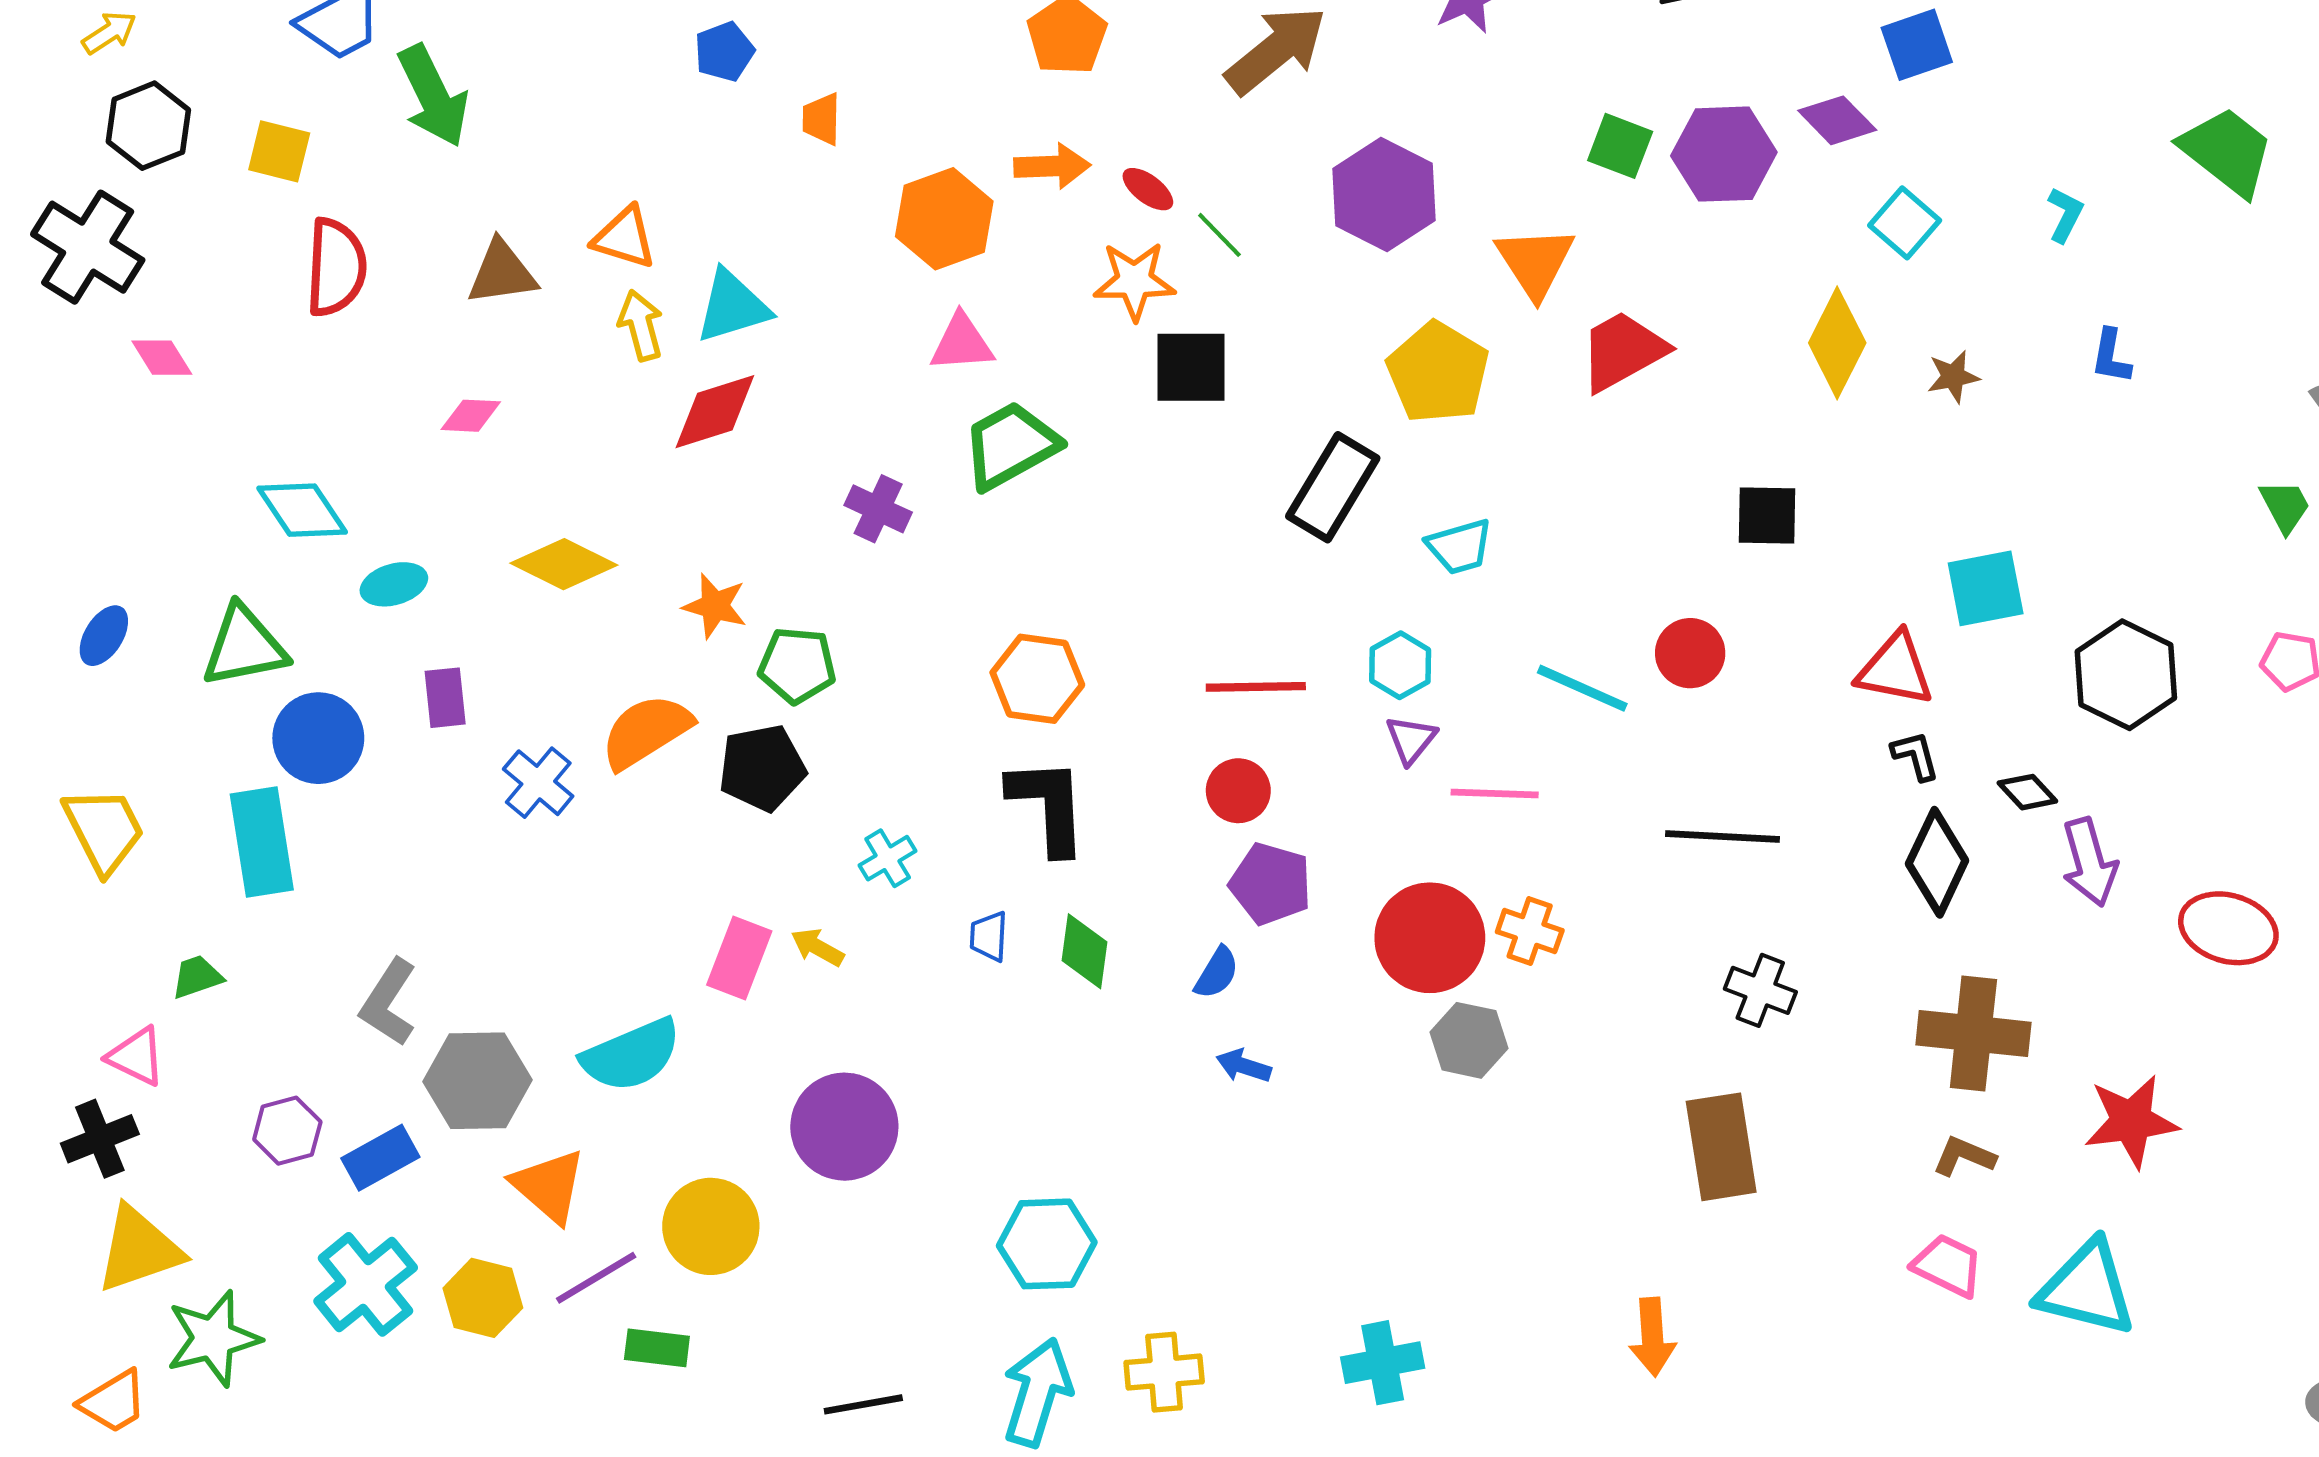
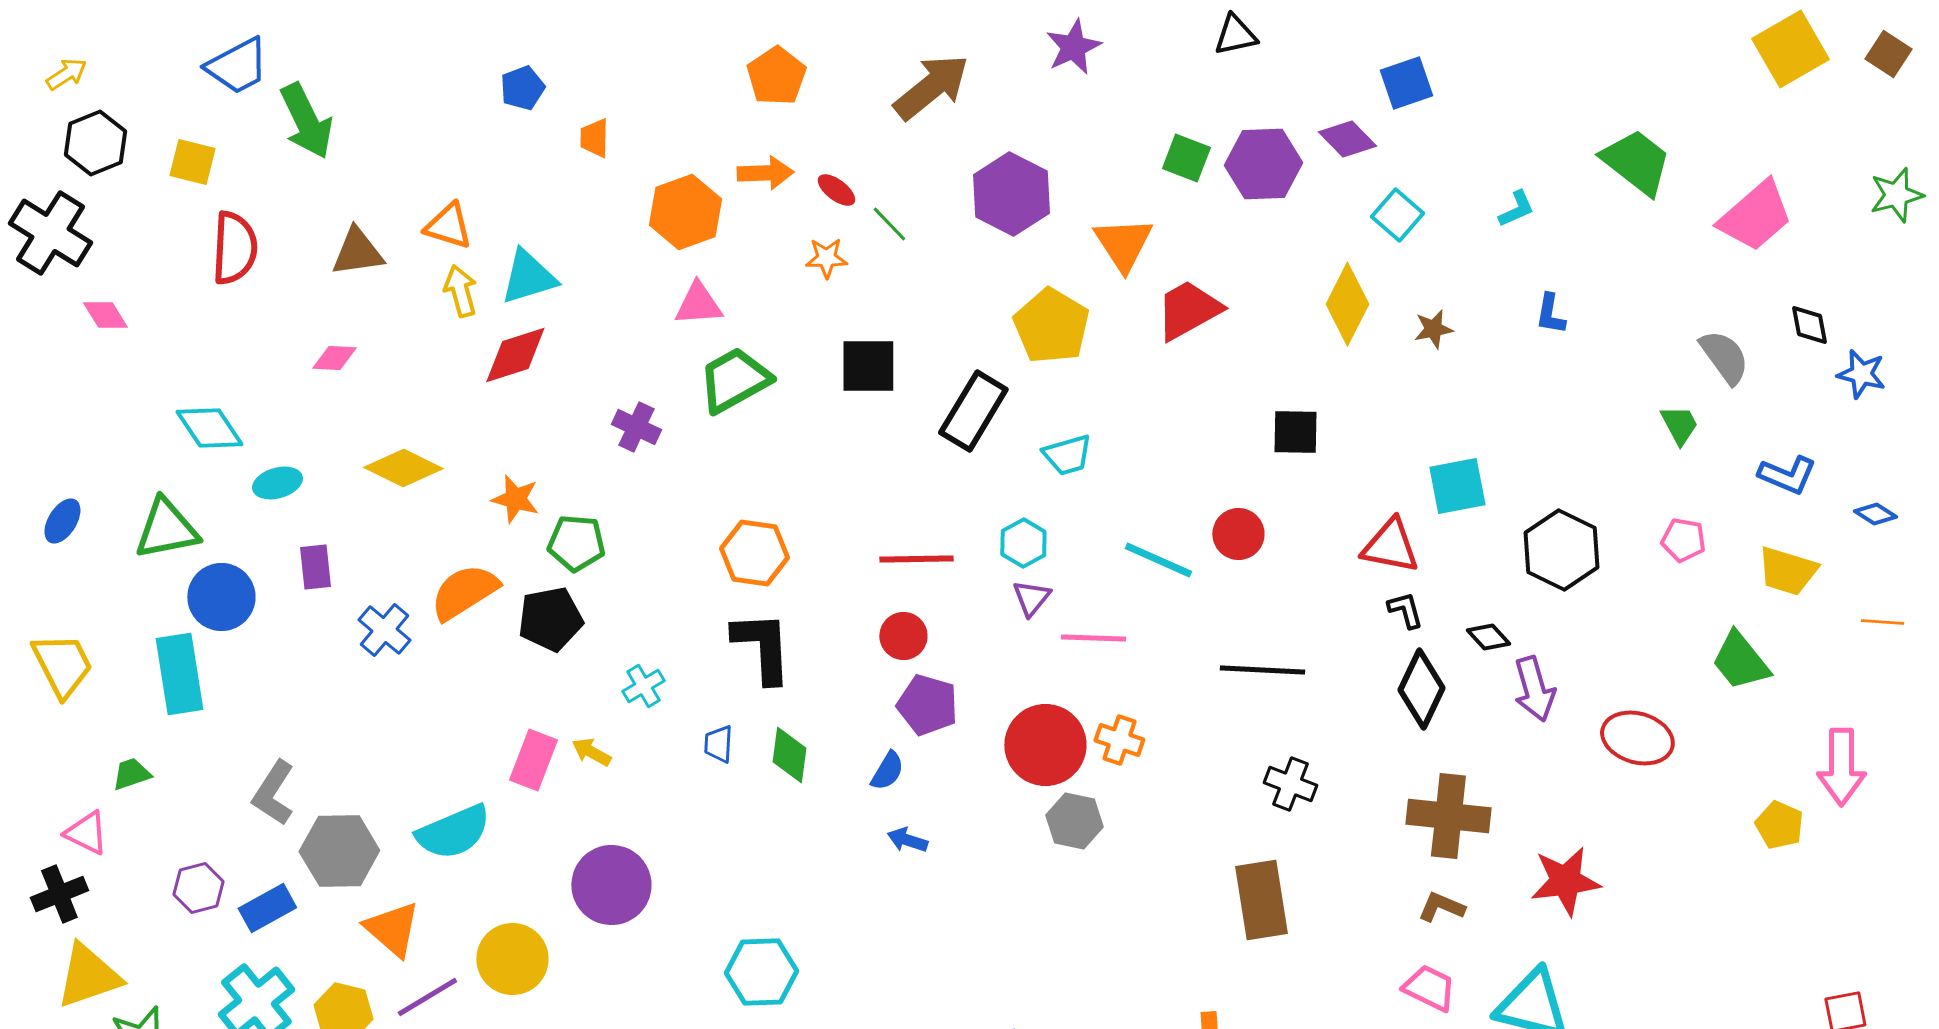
cyan L-shape: (2065, 215) -> (1516, 209), turned 39
orange star: (1134, 281) -> (826, 258), size x0.7
black square: (1191, 367) -> (868, 366), moved

